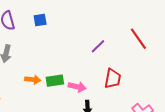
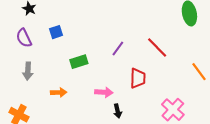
red line: (138, 39) -> (157, 48), moved
green rectangle: (55, 81) -> (79, 62), moved

